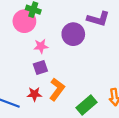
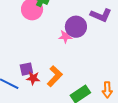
pink star: (41, 46) -> (65, 36), moved
purple square: (40, 68) -> (26, 69), moved

